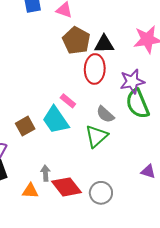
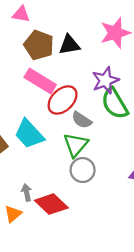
red ellipse: (95, 69) -> (63, 100), moved, turned 52
pink rectangle: (68, 101) -> (40, 81), moved, size x1.8
orange triangle: (30, 191) -> (13, 214), turned -36
gray circle: (101, 193) -> (83, 170), moved

